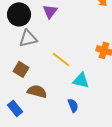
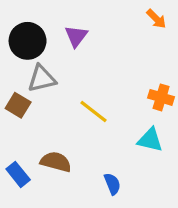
brown square: (21, 69) -> (18, 105), moved
cyan triangle: (81, 80) -> (150, 140), moved
blue rectangle: (15, 108) -> (18, 174), moved

